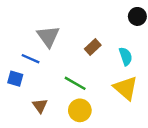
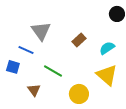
cyan semicircle: (126, 56) -> (107, 48), turned -105
green line: (75, 83) -> (53, 71), moved
yellow circle: (80, 110) -> (79, 94), moved

